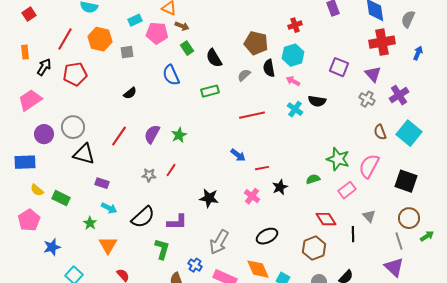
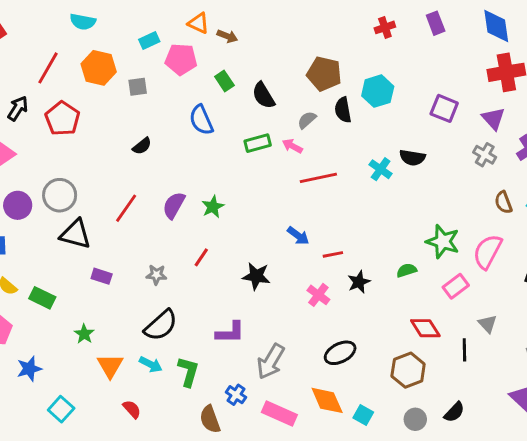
red cross: (295, 25) -> (385, 27), moved
brown arrow: (182, 26) -> (227, 36), moved
red pentagon: (75, 74) -> (62, 119), turned -30
pink arrow: (293, 81) -> (292, 146), moved
gray star: (149, 175) -> (156, 275), moved
black star: (209, 198) -> (256, 276), moved
cyan arrow: (109, 208) -> (151, 364), moved
purple L-shape: (177, 222) -> (230, 333), moved

